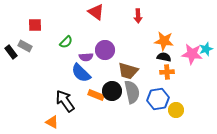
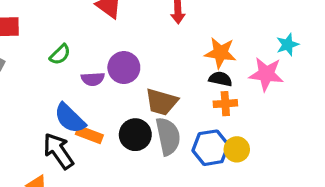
cyan star: (206, 49) -> (288, 45), moved
blue semicircle: (81, 73) -> (70, 118), moved
orange rectangle: (96, 95) -> (89, 135), moved
yellow circle: (176, 110) -> (237, 149), moved

